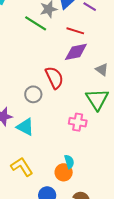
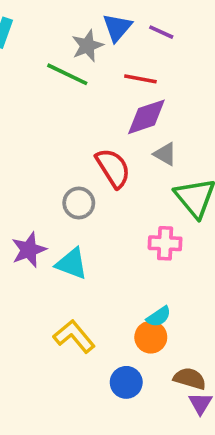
gray triangle: (102, 69) -> (165, 154), moved
cyan semicircle: (69, 162) -> (159, 317), turned 80

